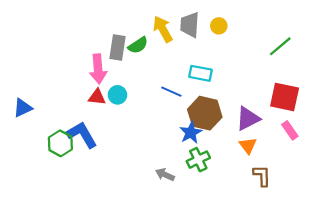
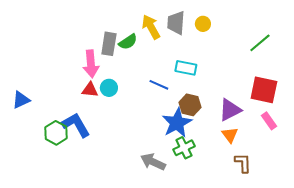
brown hexagon: (205, 113) -> (190, 105), size x0.7
blue star: (191, 133) -> (177, 123), size x1.4
gray arrow: (165, 175) -> (153, 162), size x1.4

